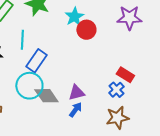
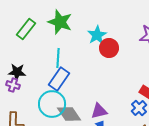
cyan line: (22, 40) -> (58, 58), moved

